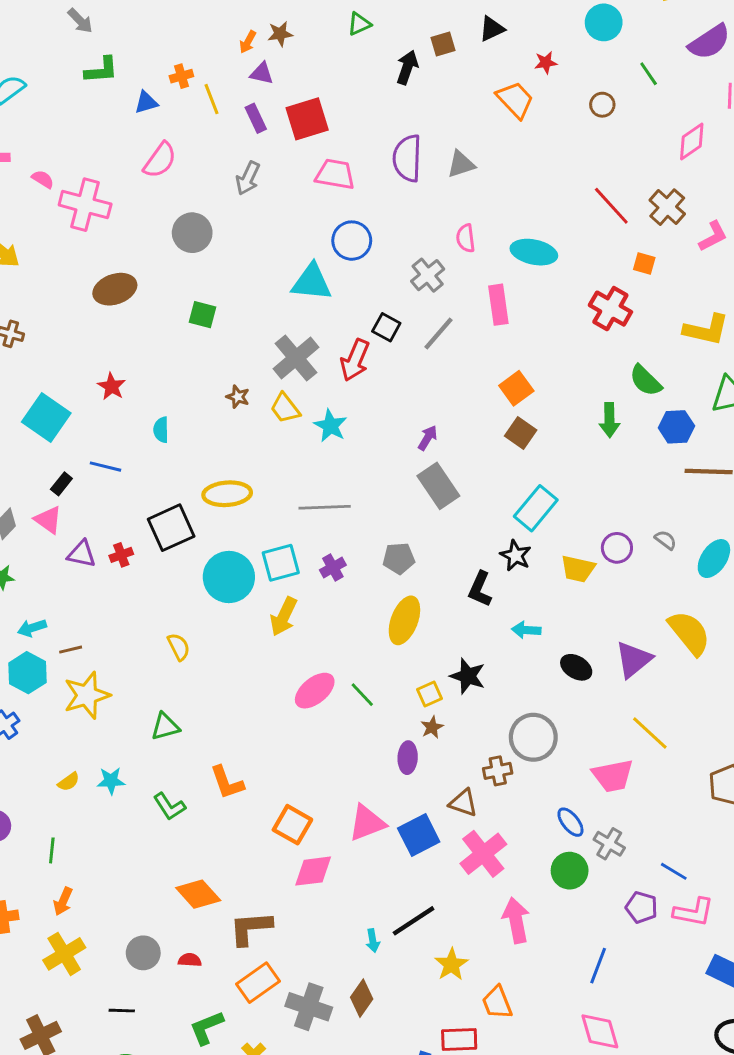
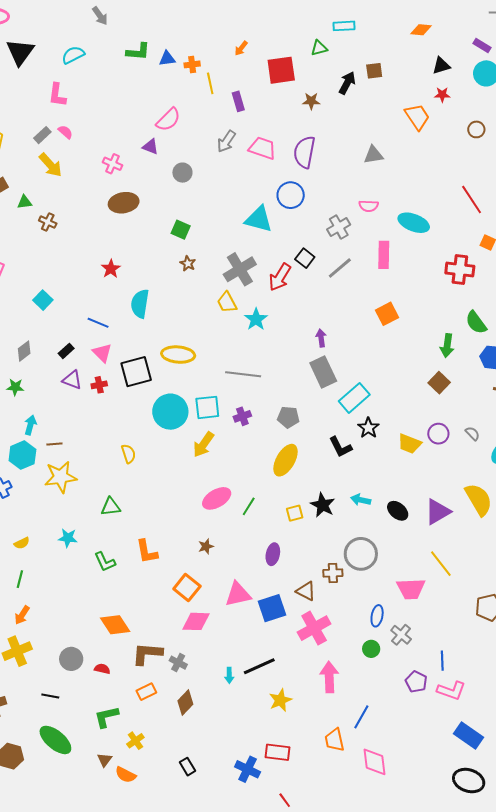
gray arrow: (80, 21) -> (100, 16), moved
black triangle: (492, 29) -> (441, 66), moved
brown star: (280, 34) -> (311, 101), moved
purple triangle: (262, 73) -> (150, 147), moved
blue triangle: (146, 102) -> (167, 59), moved
red square: (307, 119) -> (281, 70), moved
purple semicircle: (407, 158) -> (304, 152), moved
pink trapezoid: (335, 174) -> (262, 148), moved
pink semicircle: (43, 179) -> (65, 132), moved
pink cross: (85, 205) -> (112, 164), moved, size x0.6
gray circle: (192, 233) -> (182, 173), size x0.7
pink semicircle: (466, 238) -> (369, 206), turned -90
red cross: (610, 309) -> (460, 270), turned -32
brown star: (238, 397) -> (188, 263), moved
cyan square: (46, 418) -> (43, 300), moved, size x0.6
cyan semicircle: (161, 430) -> (140, 304), size x1.6
brown square: (521, 433) -> (439, 383), moved
purple arrow: (428, 438) -> (321, 338), turned -48
black rectangle: (61, 484) -> (66, 351), moved
cyan rectangle: (536, 508) -> (354, 398), moved
pink triangle: (48, 520) -> (102, 353), moved
black L-shape: (480, 589) -> (340, 447), turned -60
cyan arrow: (32, 628) -> (30, 425), turned 114
cyan arrow: (526, 630) -> (361, 500), moved
green line: (362, 695) -> (249, 506), turned 66
brown star: (432, 727) -> (206, 546), moved
yellow semicircle: (69, 782) -> (22, 543), moved
blue ellipse: (570, 822) -> (377, 616), turned 40
green circle: (570, 871) -> (371, 649), size x0.7
blue line: (674, 871) -> (442, 661), turned 48
blue line: (598, 966) -> (361, 717), moved
orange rectangle: (258, 983) -> (146, 692), size x0.7
brown diamond: (362, 998) -> (185, 703), moved
orange trapezoid: (497, 1003) -> (334, 740), moved
gray cross: (309, 1007) -> (178, 663), moved, size x0.6

